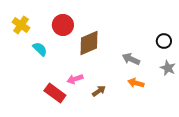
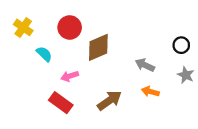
pink arrow: (75, 79) -> (70, 76), moved
brown arrow: (99, 91) -> (109, 100), size x1.6

